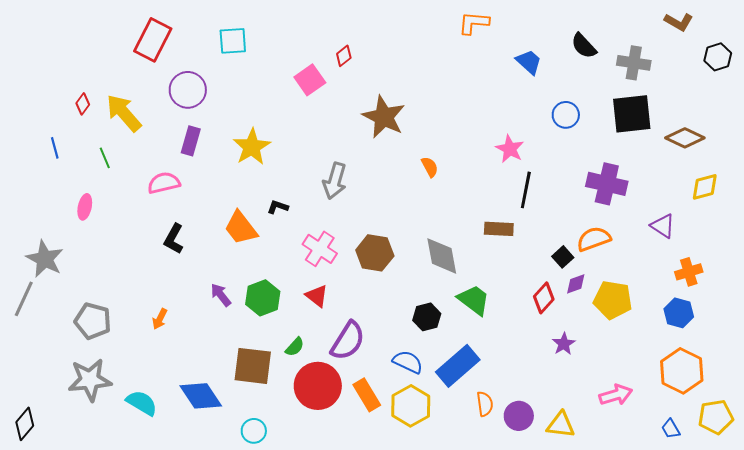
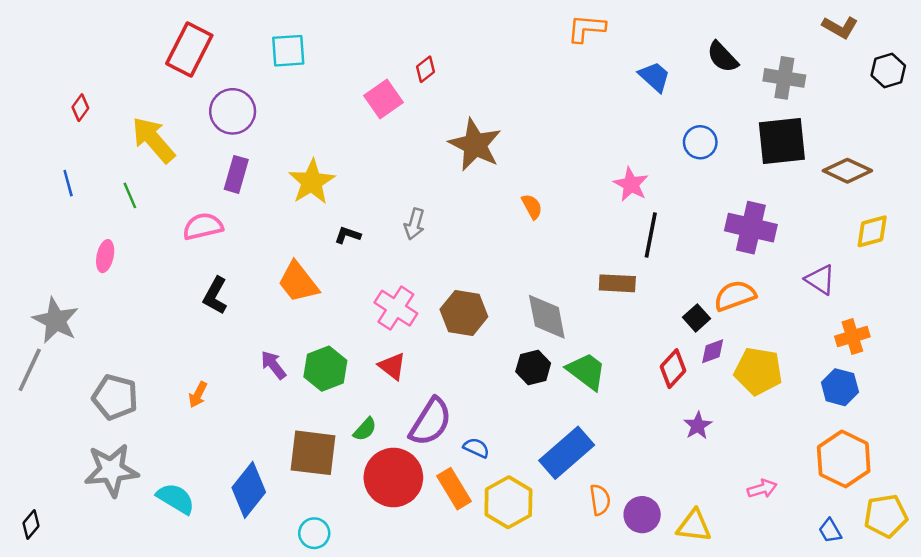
red diamond: (83, 104) -> (80, 108), moved
gray arrow: (335, 181) -> (414, 224), size x0.7
black L-shape: (278, 207) -> (348, 235), moved
black hexagon: (427, 317) -> (533, 367), moved
blue semicircle: (408, 362) -> (476, 448), moved, size x0.7
pink arrow: (616, 395) -> (762, 489), size x0.7
blue diamond: (201, 396) -> (249, 490), turned 72
black diamond: (25, 424) -> (31, 525), size x0.7

